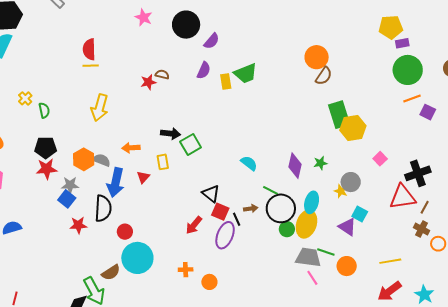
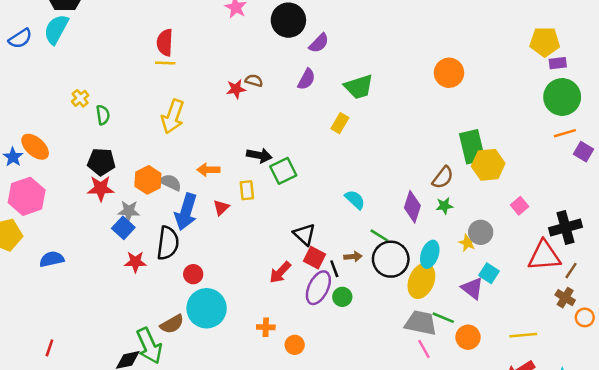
brown semicircle: (324, 76) -> (443, 177), moved
yellow rectangle: (226, 82) -> (340, 123), moved, turned 35
green circle: (287, 229) -> (342, 297), moved

